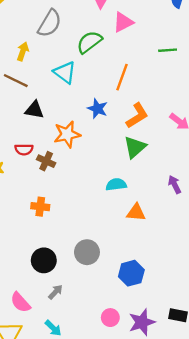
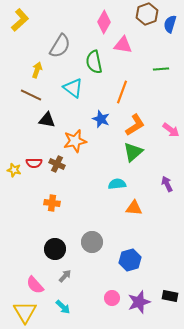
pink triangle: (123, 22) -> (123, 45), turned 36
green semicircle: (89, 42) -> (94, 62), turned -65
red semicircle: (24, 149) -> (34, 163), moved

